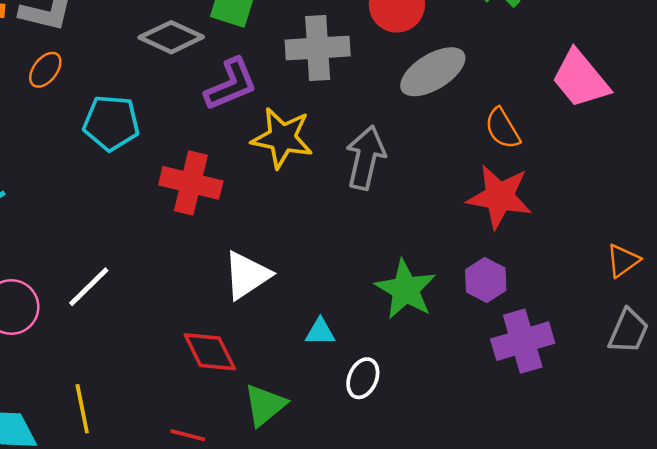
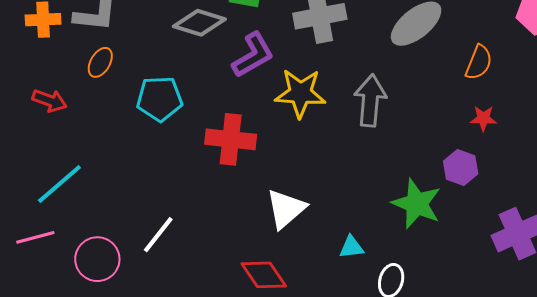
orange semicircle: (502, 128) -> (479, 62), turned -120
red star: (499, 197) -> (483, 118), size x0.5
purple hexagon: (486, 280) -> (461, 168), moved

